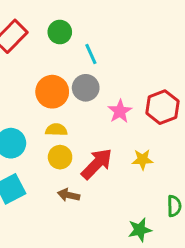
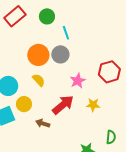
pink star: (120, 111) -> (78, 81), moved
yellow semicircle: (56, 130) -> (39, 80), turned 40
yellow circle: (60, 157) -> (24, 104), moved

